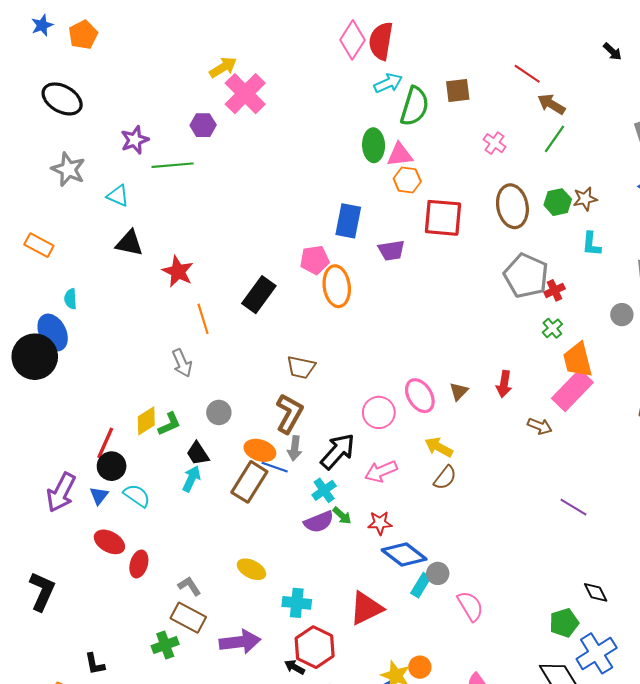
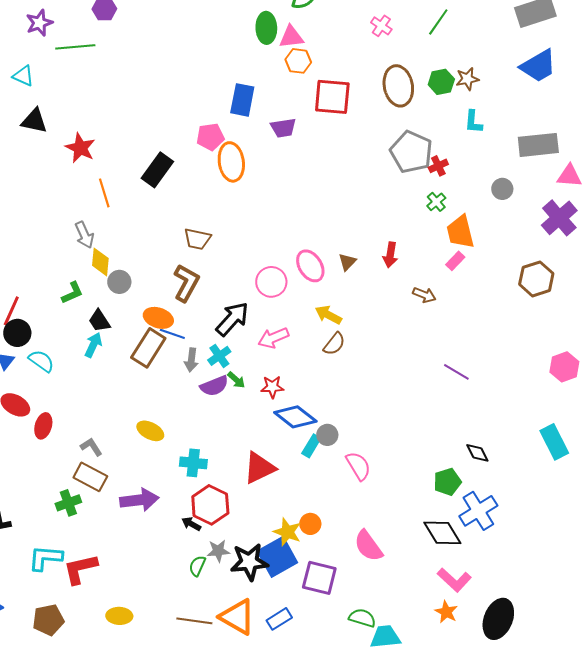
pink rectangle: (572, 390) -> (455, 261), size x0.5
yellow diamond: (146, 421) -> (100, 262), moved, turned -52
gray arrow: (295, 448) -> (191, 360), moved

